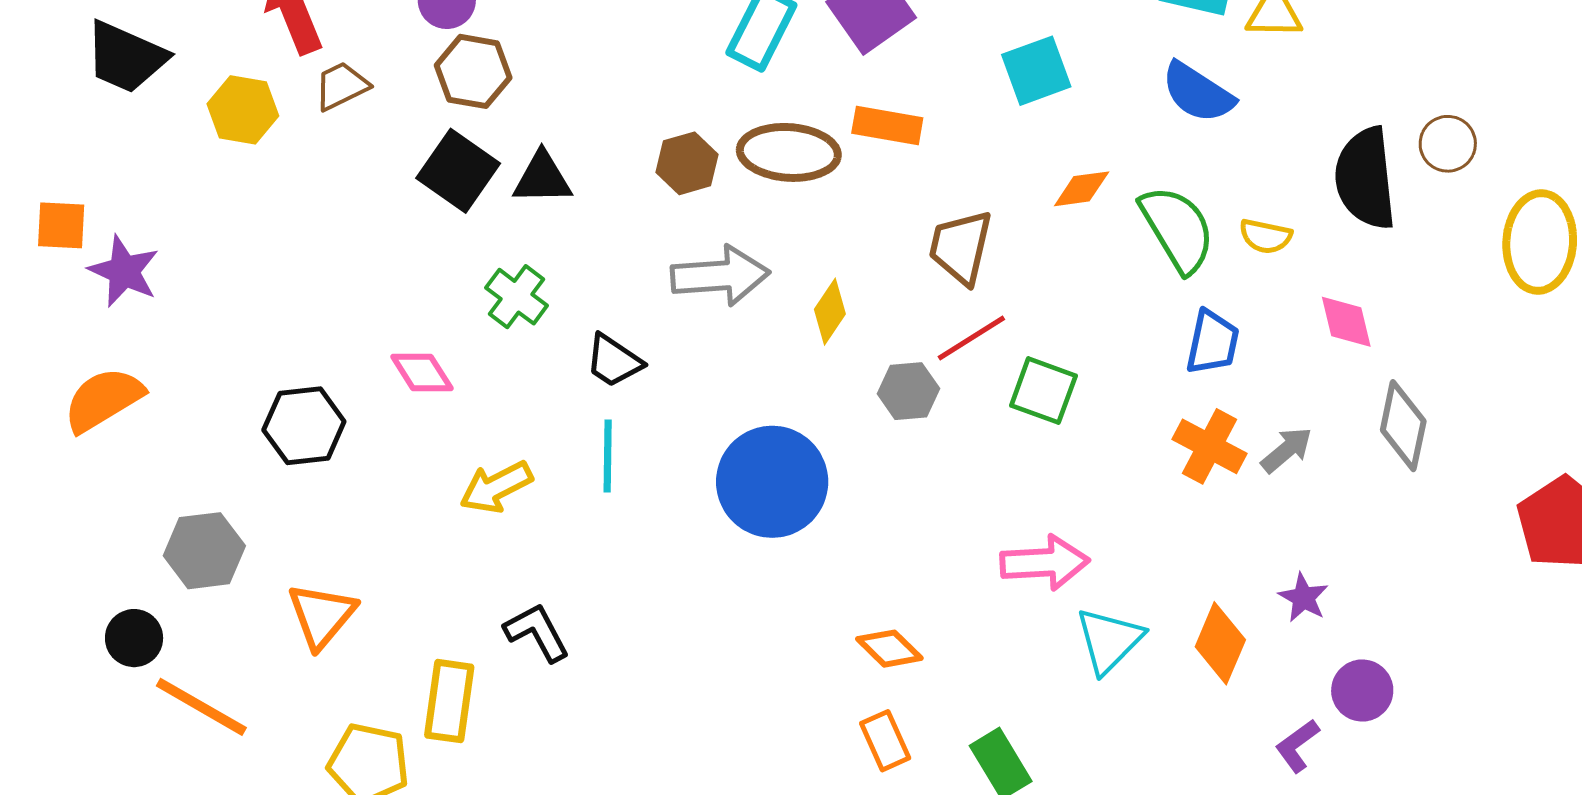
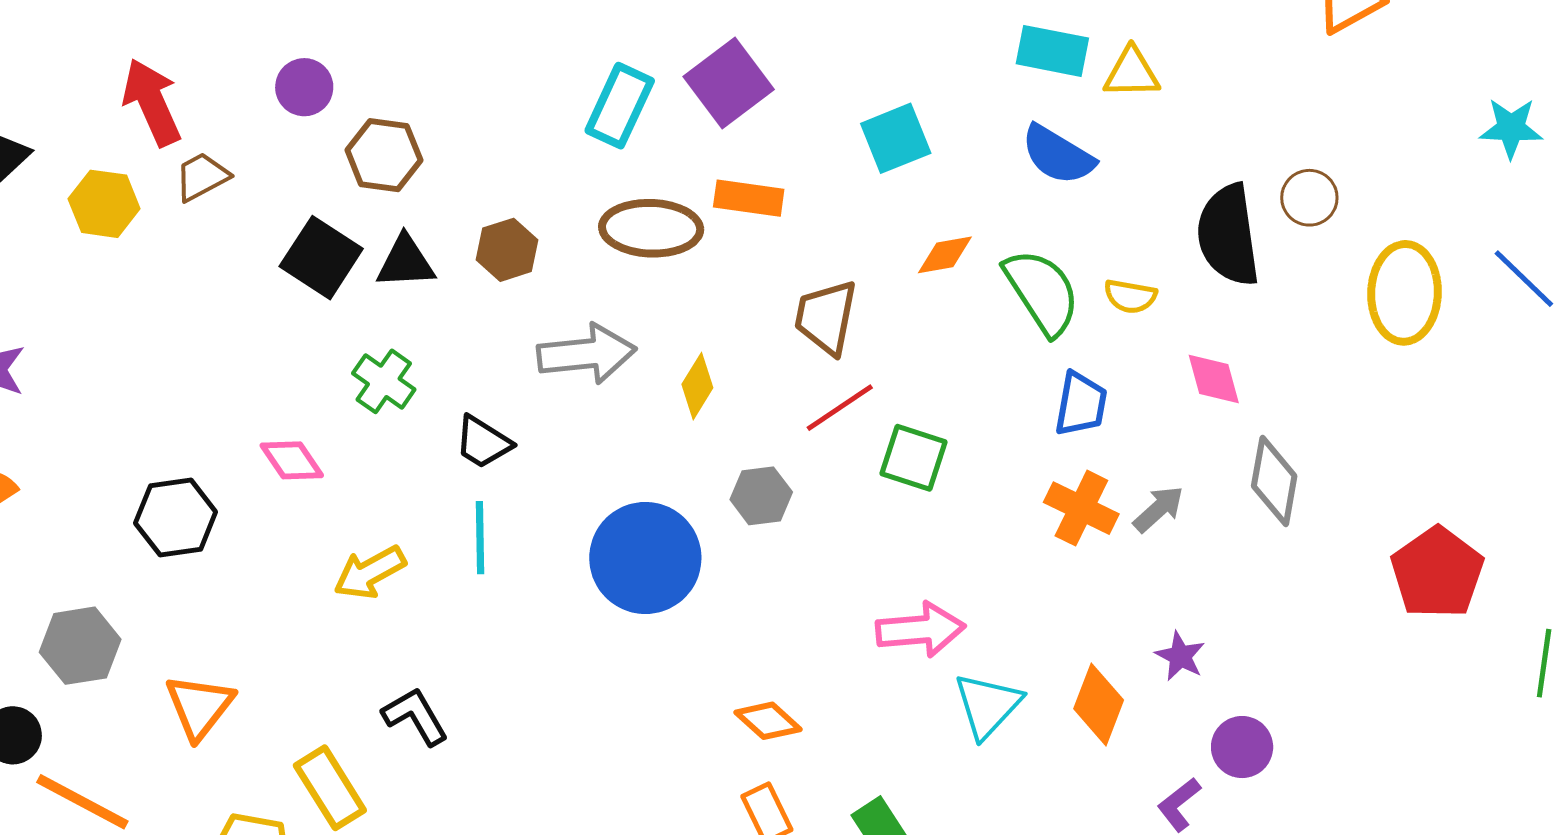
brown hexagon: (473, 71) -> (384, 155), moved
brown hexagon: (687, 163) -> (507, 250), moved
gray hexagon: (908, 391) -> (761, 496), moved
yellow rectangle: (449, 701) -> (330, 788), turned -38

